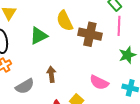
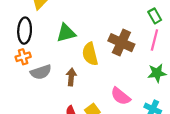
yellow semicircle: (65, 21) -> (90, 54), moved
gray semicircle: (25, 86) -> (41, 72), moved

